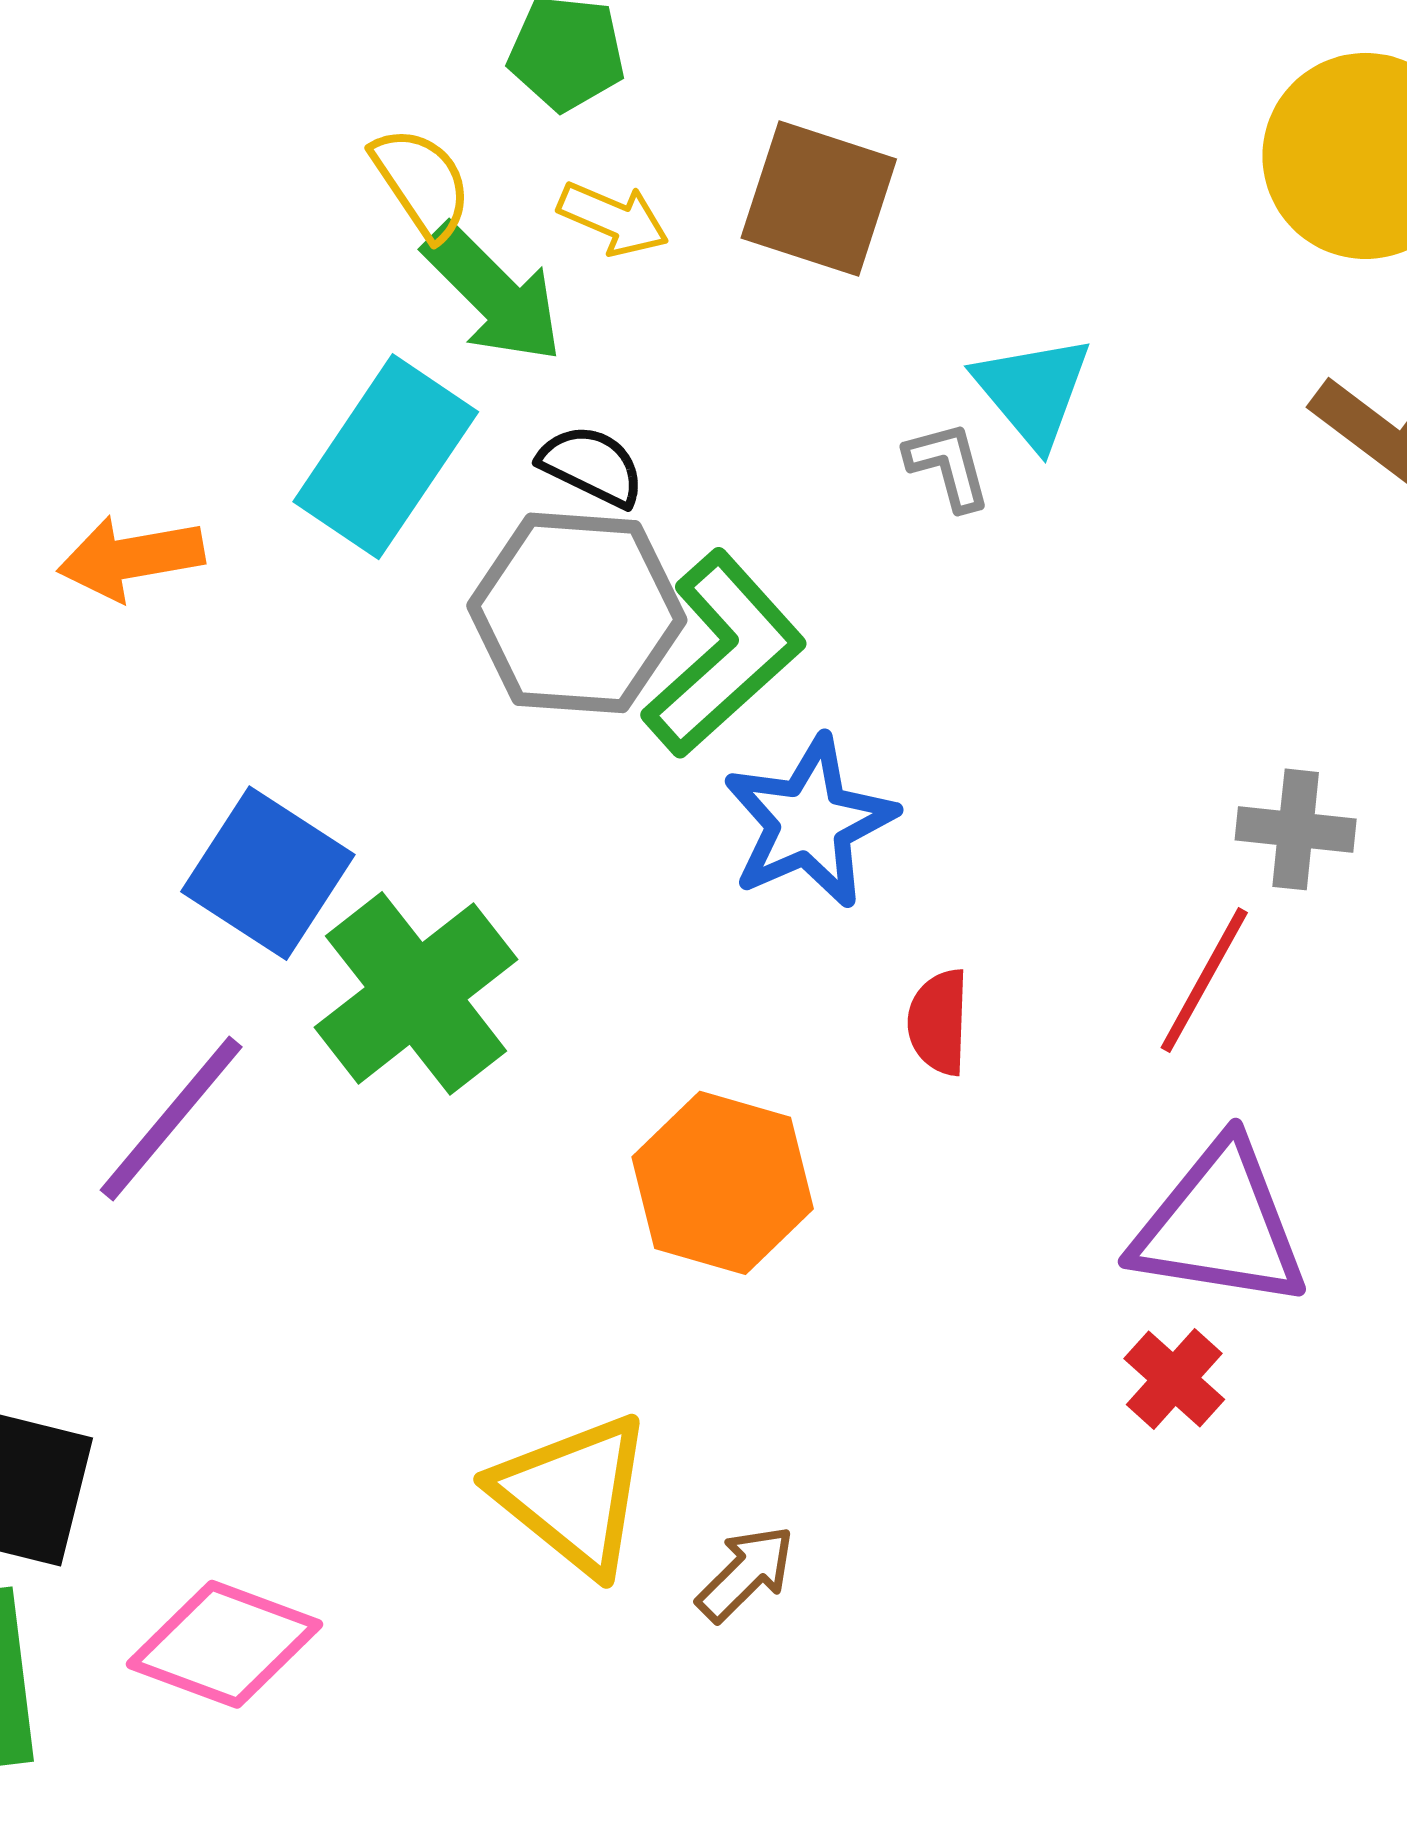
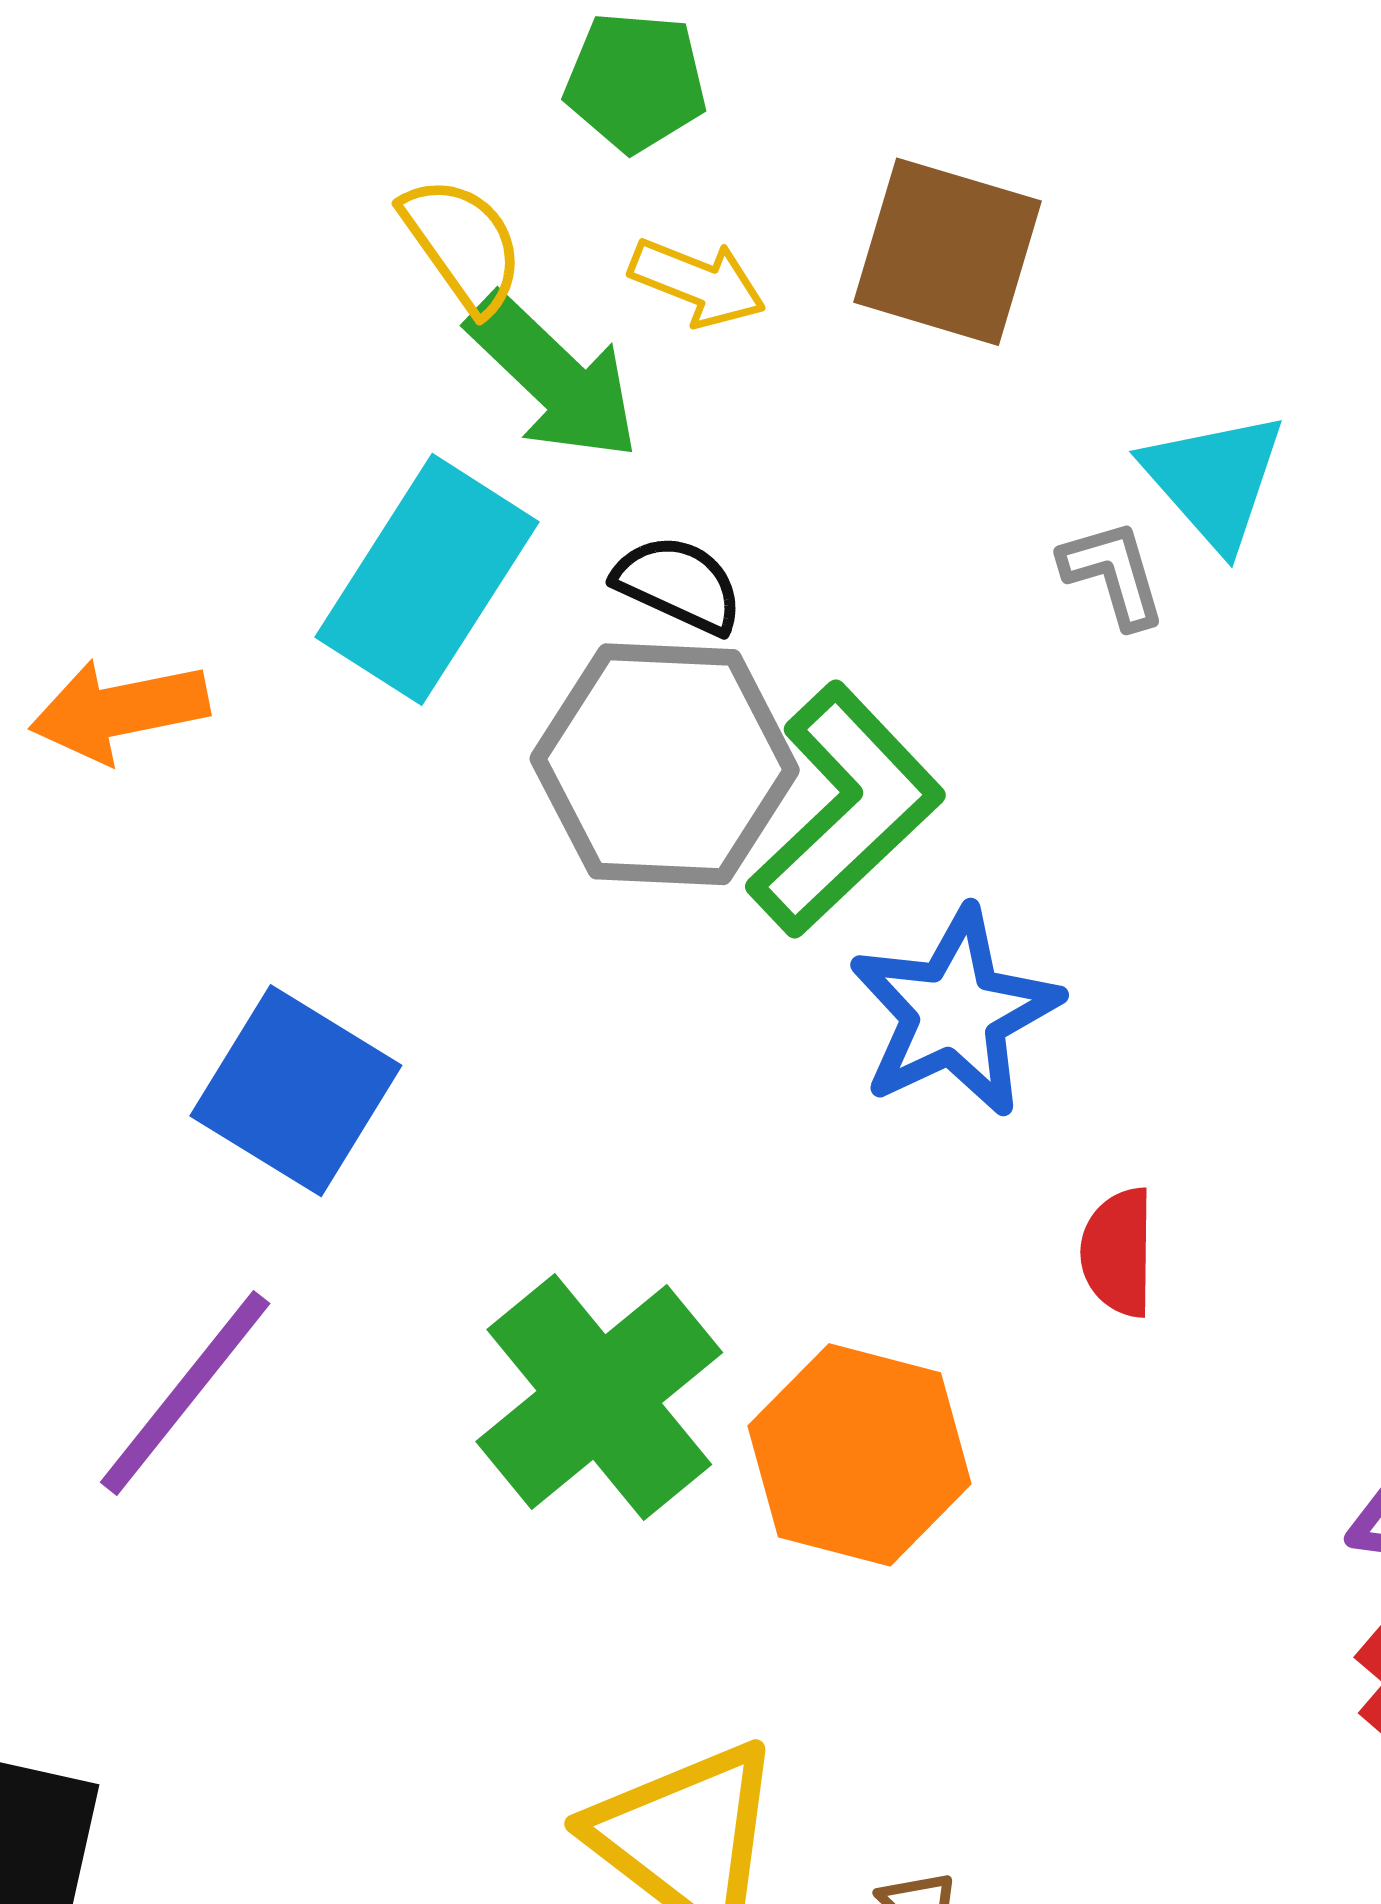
green cross: (416, 993) -> (599, 1397), moved

